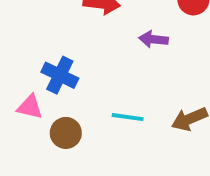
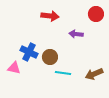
brown circle: (66, 133) -> (50, 57), moved

